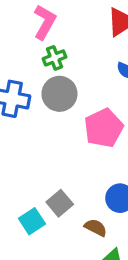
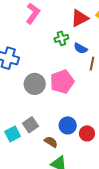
green cross: (55, 58) -> (61, 38), moved
gray circle: (59, 94) -> (35, 84), moved

